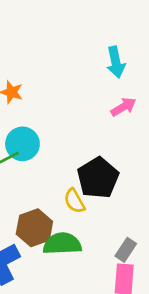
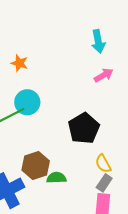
yellow semicircle: (74, 201) -> (103, 164), moved
green semicircle: (62, 244) -> (56, 178), size x0.7

